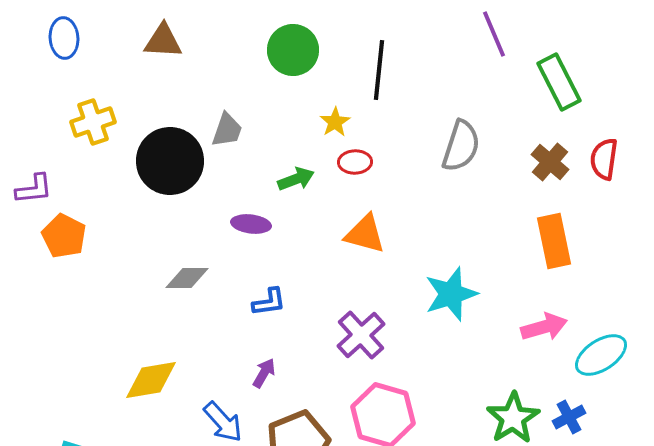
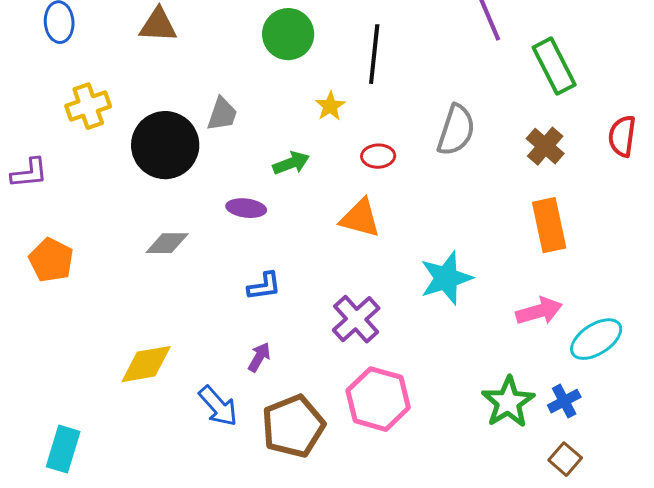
red semicircle: (604, 159) -> (622, 136), moved
red ellipse: (355, 162) -> (378, 156), moved
orange pentagon: (64, 236) -> (51, 260), moved
gray diamond: (187, 278) -> (167, 243), moved

